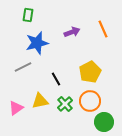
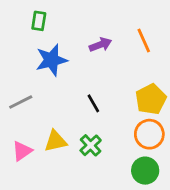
gray line: (23, 67) -> (21, 102), moved
yellow pentagon: (90, 72) -> (151, 99), moved
black line: (56, 79) -> (93, 103), moved
orange circle: (90, 101) -> (149, 134), moved

